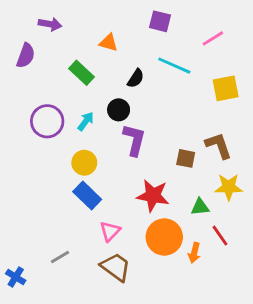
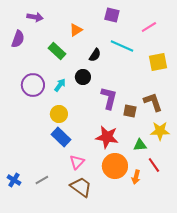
orange triangle: (109, 43) -> (76, 30), turned -48
purple L-shape: (134, 140) -> (109, 98), moved
blue cross: (16, 277) -> (14, 180), moved

